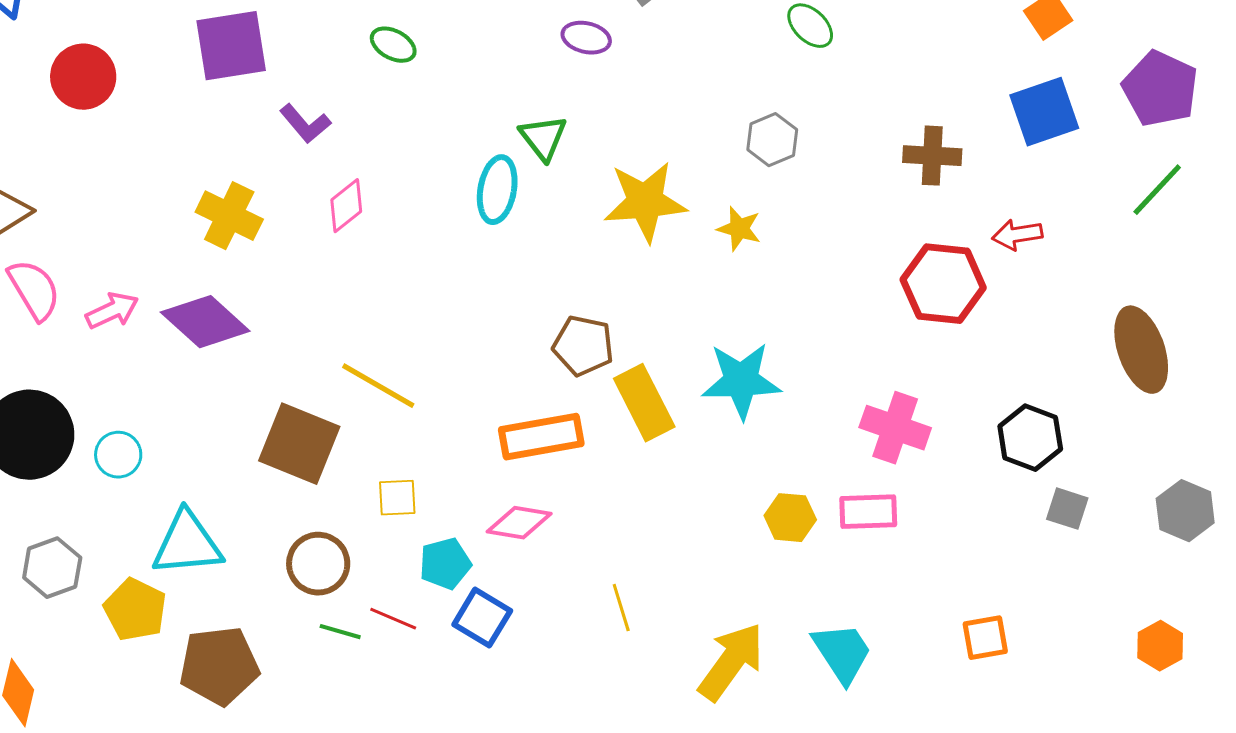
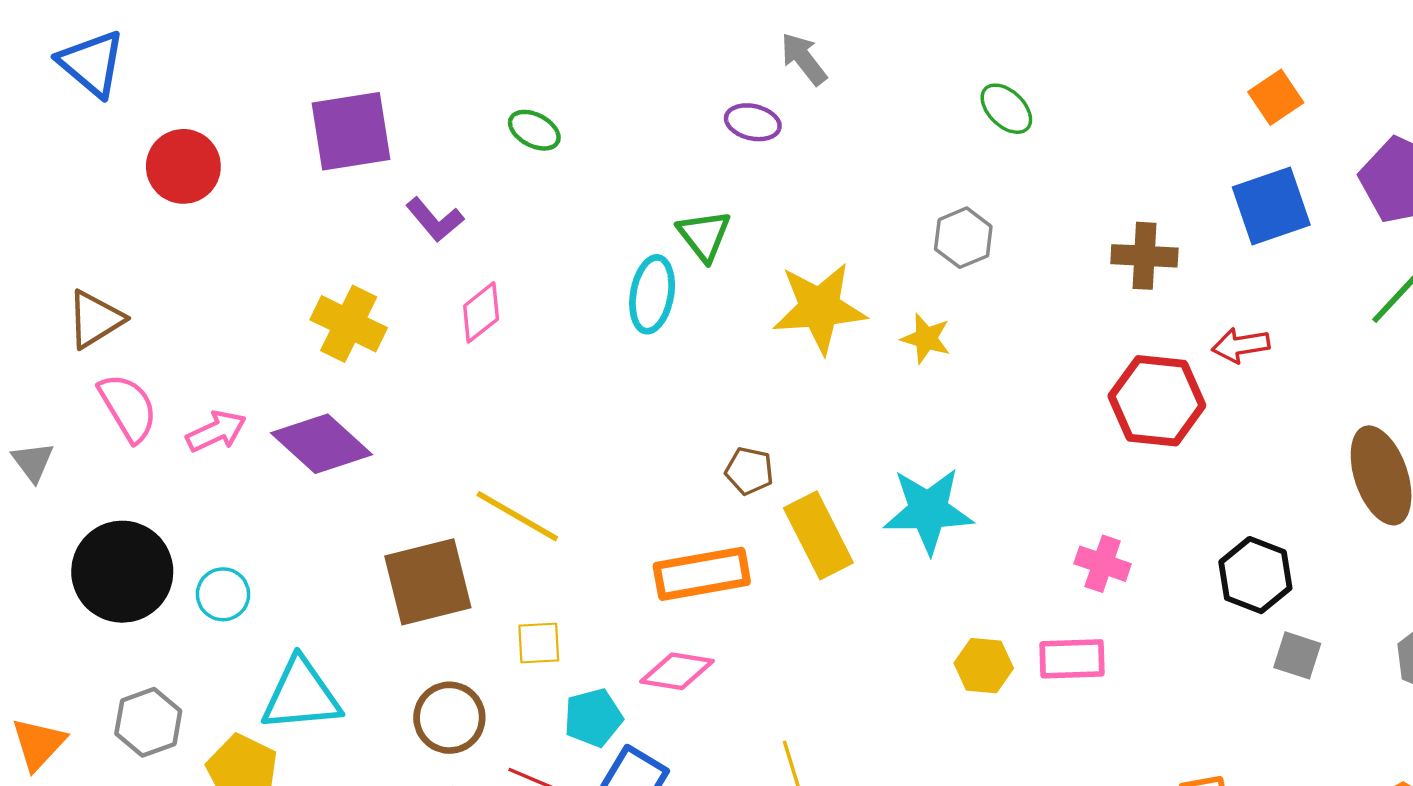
brown pentagon: (583, 346) -> (749, 471), size x0.7
pink cross: (895, 428) -> (1103, 564), size x0.7
brown square: (299, 444) -> (428, 582), turned -36

